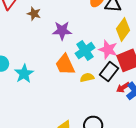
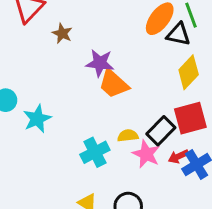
pink star: (108, 50) -> (146, 154), moved
cyan cross: (85, 51) -> (95, 152), moved
orange trapezoid: (65, 65) -> (114, 84), moved, turned -30

